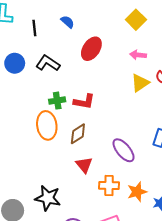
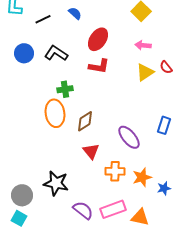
black line: (34, 28) -> (43, 19), turned 70
red L-shape: (84, 102) -> (99, 66), moved

